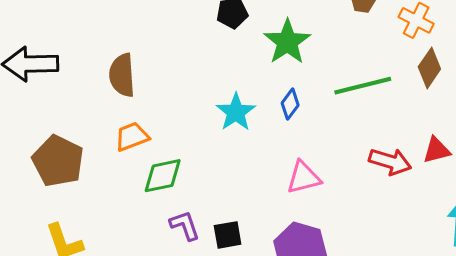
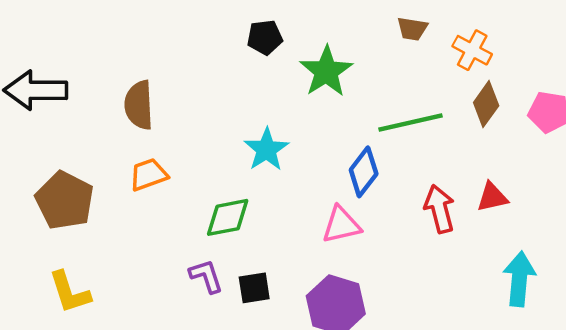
blue diamond: (290, 104) -> (364, 172), moved, size x1.4
red arrow: (390, 162) -> (440, 209), turned -123
green diamond: (163, 176) -> (228, 217), moved

